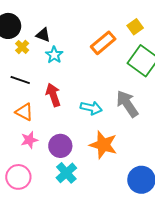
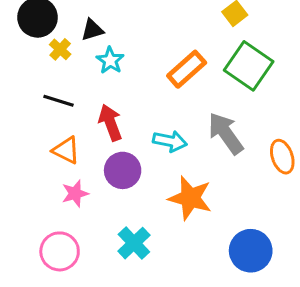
black triangle: (43, 35) -> (92, 30), turned -35
orange rectangle: (103, 43) -> (187, 69), moved
purple circle: (60, 146) -> (123, 170), moved

